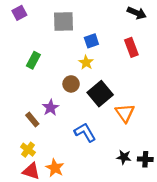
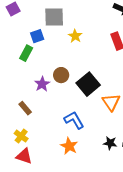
blue square: (91, 41) -> (37, 36), moved
yellow star: (86, 62) -> (75, 36), moved
purple star: (51, 108) -> (42, 84), moved
orange star: (55, 168) -> (69, 146), moved

